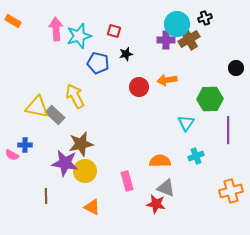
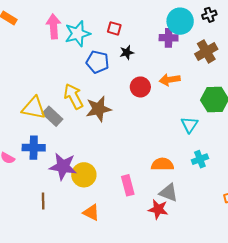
brown cross: (189, 39) -> (206, 51), moved
brown star: (81, 144) -> (99, 109), moved
blue cross: (25, 145) -> (34, 148), moved, size x1.5

